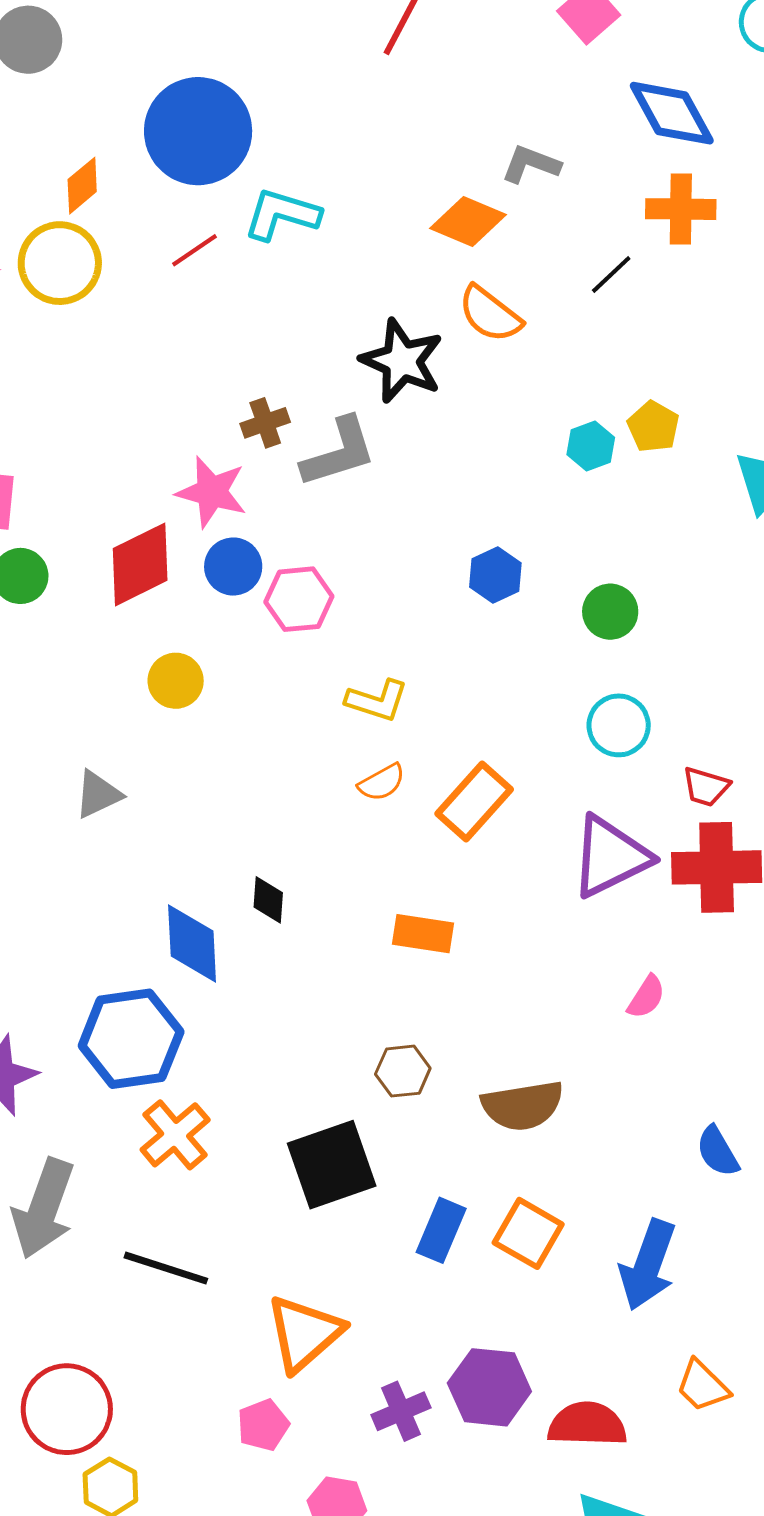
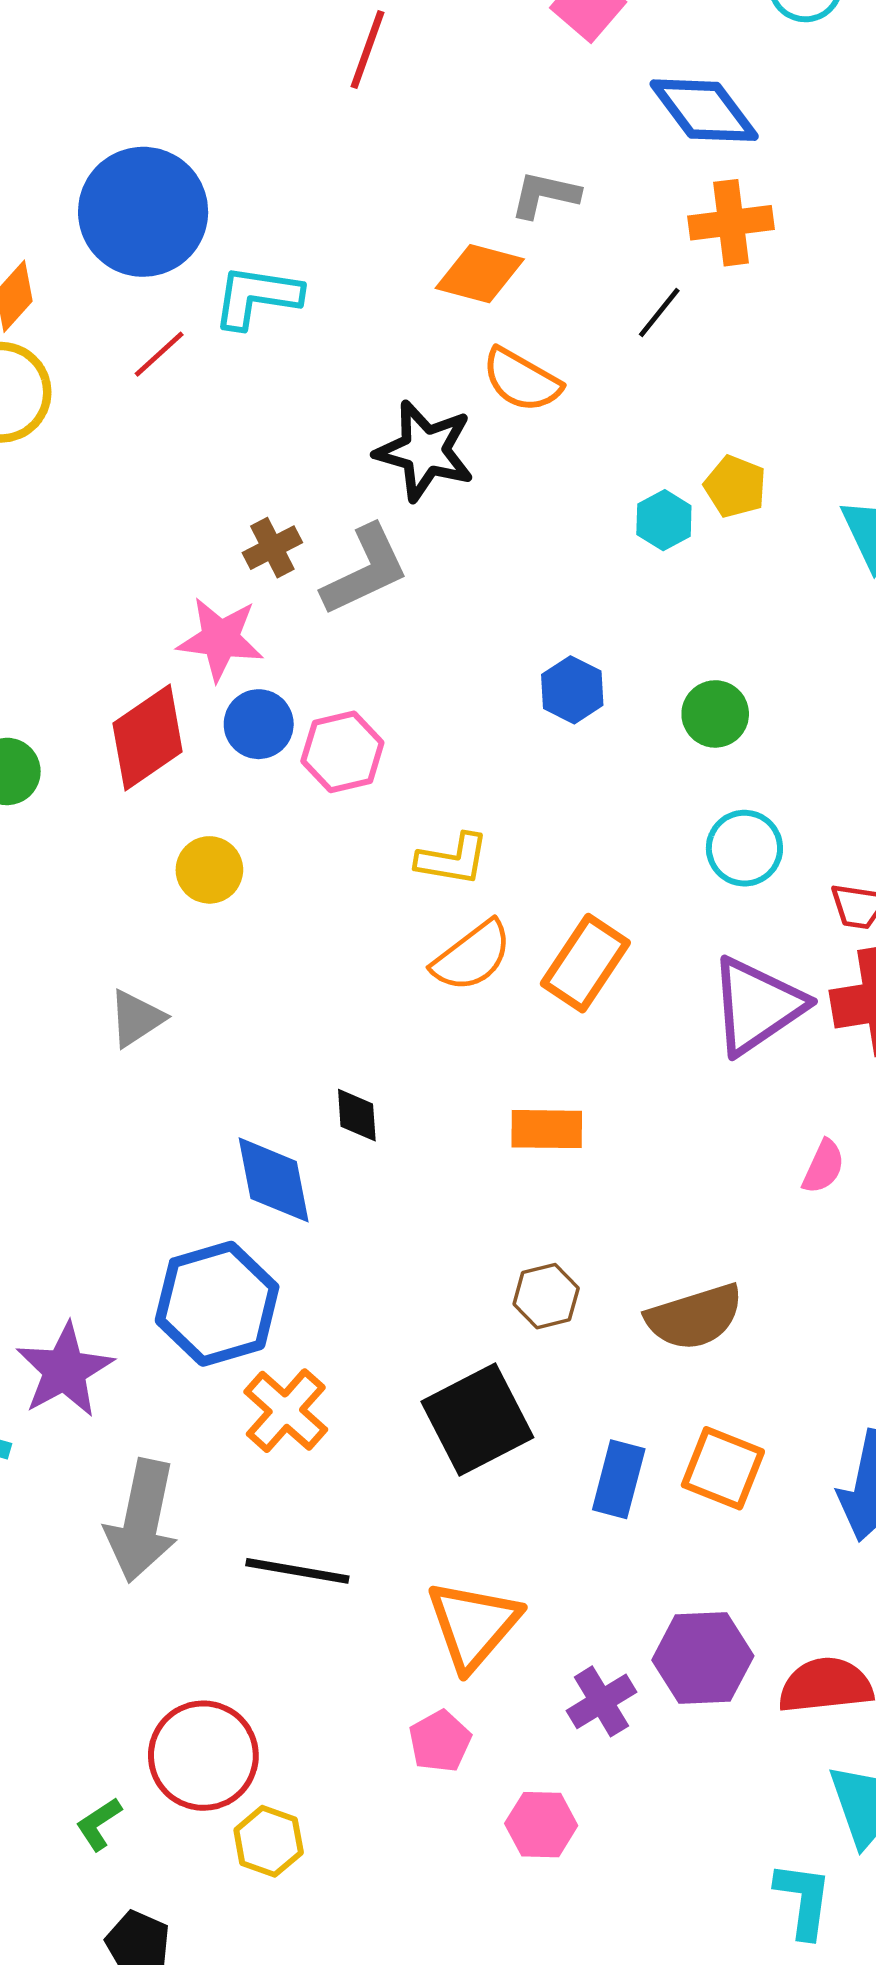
orange semicircle: (382, 782) -> (472, 956), size x1.5

